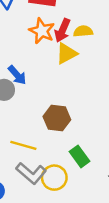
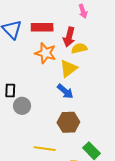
red arrow: (62, 30) -> (69, 37), moved
blue arrow: (17, 75) -> (65, 91), moved

